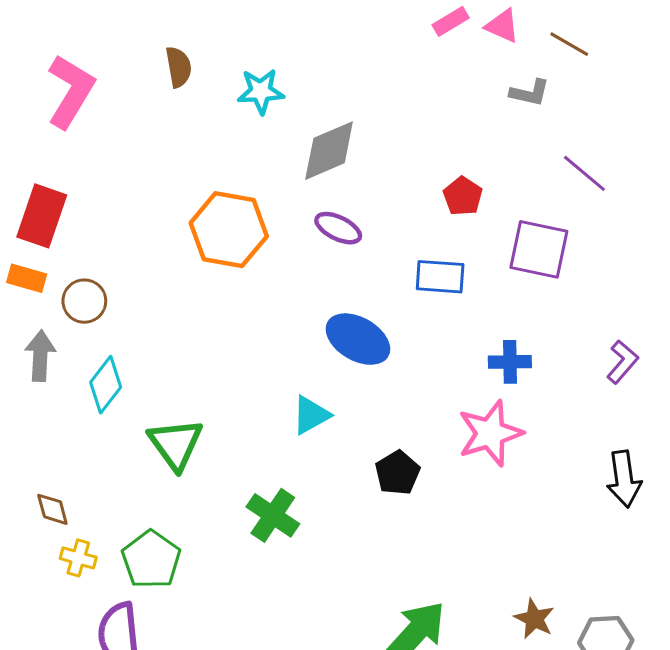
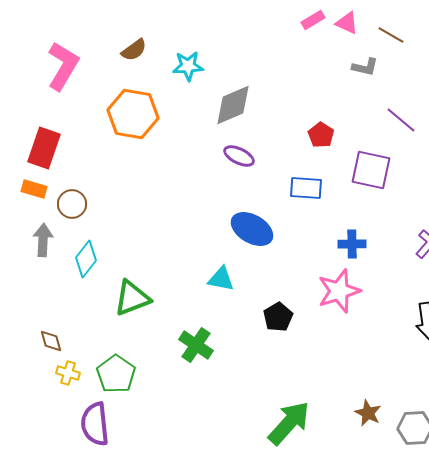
brown semicircle: (179, 67) -> (134, 50), turned 64
orange hexagon: (229, 230) -> (133, 114), moved
cyan triangle: (311, 415) -> (221, 279), turned 40
green triangle: (176, 444) -> (132, 298), turned 45

